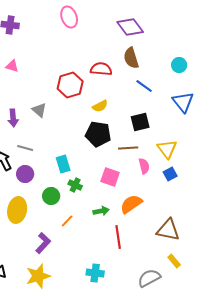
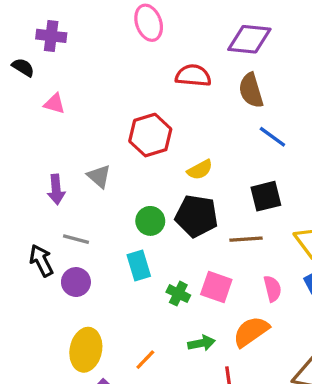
purple diamond: (130, 27) -> (249, 39), turned -48
red semicircle: (101, 69) -> (193, 76), moved
pink semicircle: (144, 166) -> (272, 289), moved
green cross: (75, 185) -> (178, 294), moved
green circle: (51, 196) -> (150, 221), moved
yellow ellipse: (17, 210) -> (86, 350), moved

